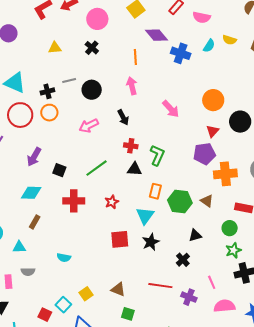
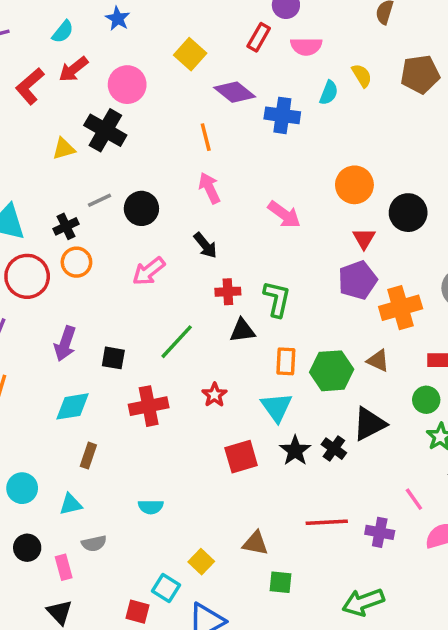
yellow semicircle: (229, 40) -> (362, 76), turned -128
black cross: (92, 48) -> (105, 130), moved, size x1.6
black triangle: (195, 235) -> (369, 424), size x1.5
black cross: (183, 260) -> (334, 449), moved

